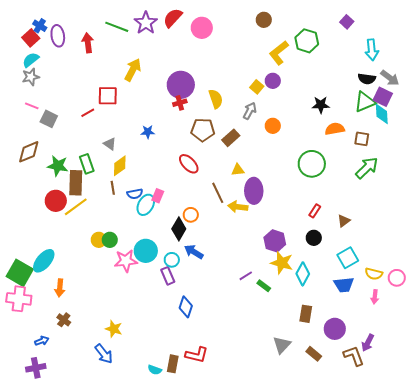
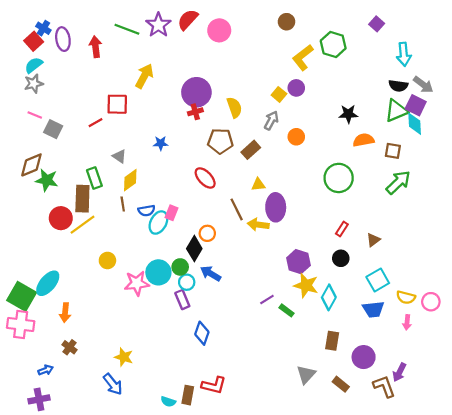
green star: (58, 166) -> (47, 180), moved
green circle: (110, 240) -> (180, 267), moved

